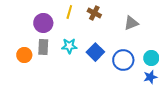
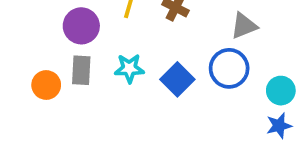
blue circle: (123, 60) -> (229, 68), moved

